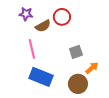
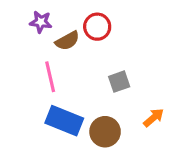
orange arrow: (92, 68) -> (154, 118), moved
brown circle: (78, 84) -> (105, 132), moved

